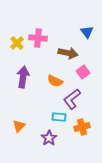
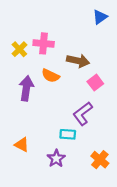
blue triangle: (87, 32) -> (100, 17), moved, turned 32
orange semicircle: (55, 81) -> (50, 76), moved
orange triangle: (19, 126) -> (22, 145), turned -48
orange cross: (82, 127) -> (100, 160), moved, turned -35

